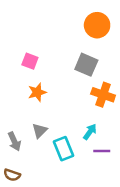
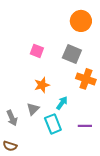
pink square: (30, 61) -> (37, 51), moved
orange star: (37, 92) -> (42, 85), moved
cyan arrow: (90, 132) -> (62, 103), moved

